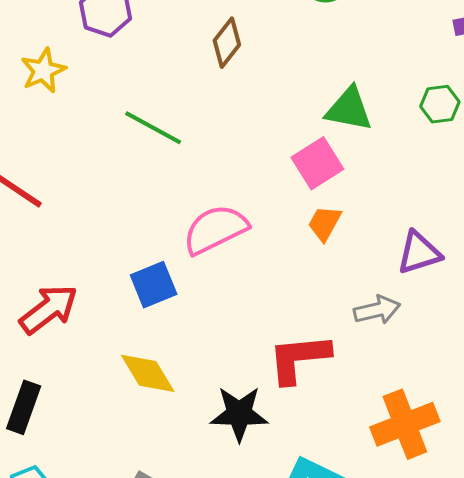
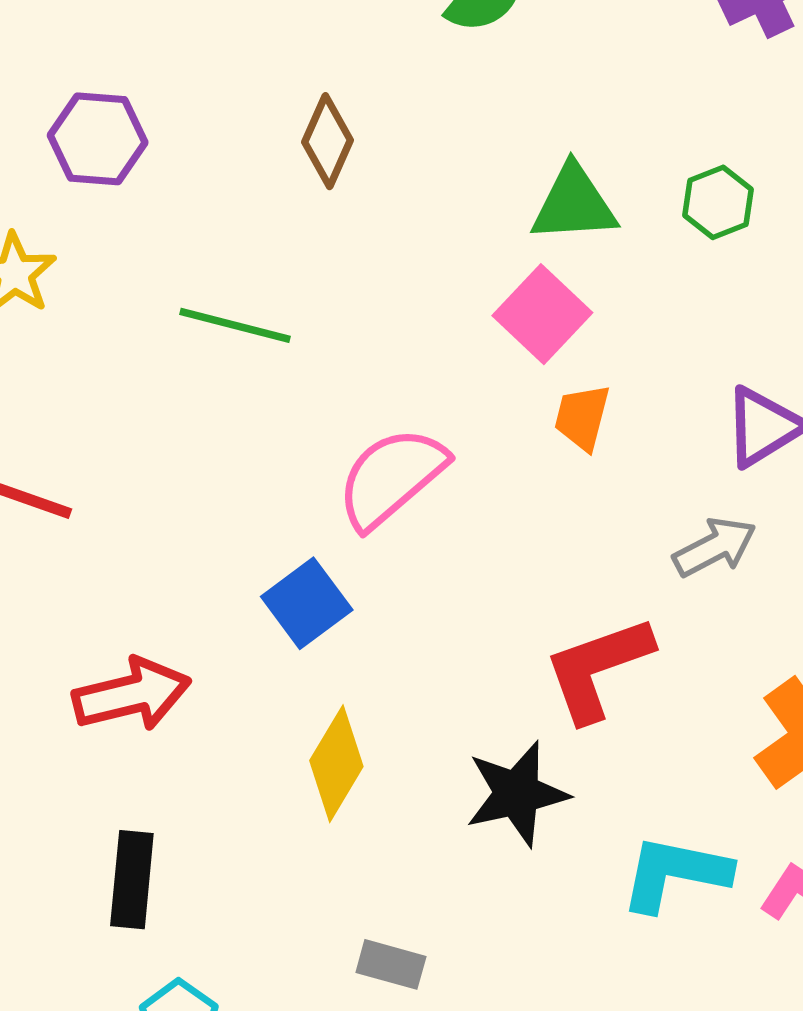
green hexagon: (440, 104) -> (718, 202), moved
red arrow: (49, 309) -> (132, 695), turned 38
yellow diamond: (148, 373) -> (336, 764), turned 76

